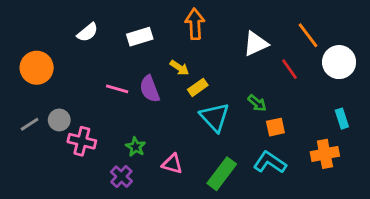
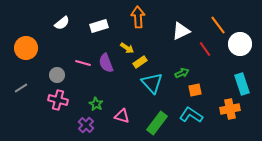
green arrow: (257, 103) -> (182, 73), turned -64
cyan rectangle: (342, 119) -> (242, 84), size x1.5
gray circle: (59, 120) -> (57, 75), moved

